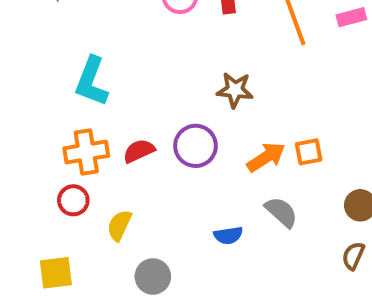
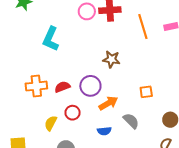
cyan L-shape: (92, 81) -> (51, 39), moved
orange arrow: (266, 157) -> (108, 103), moved
red circle: (73, 200) -> (73, 113), moved

